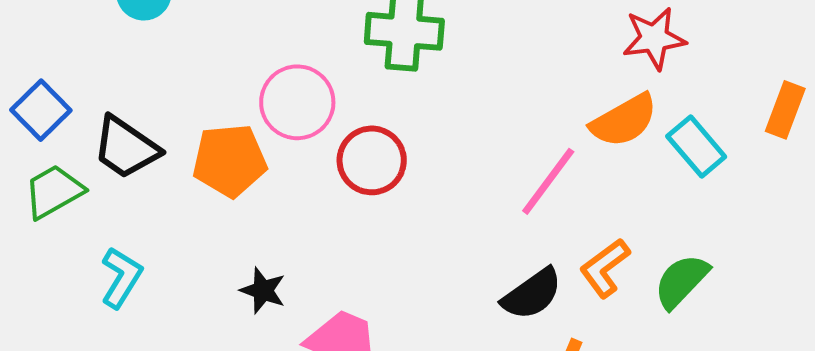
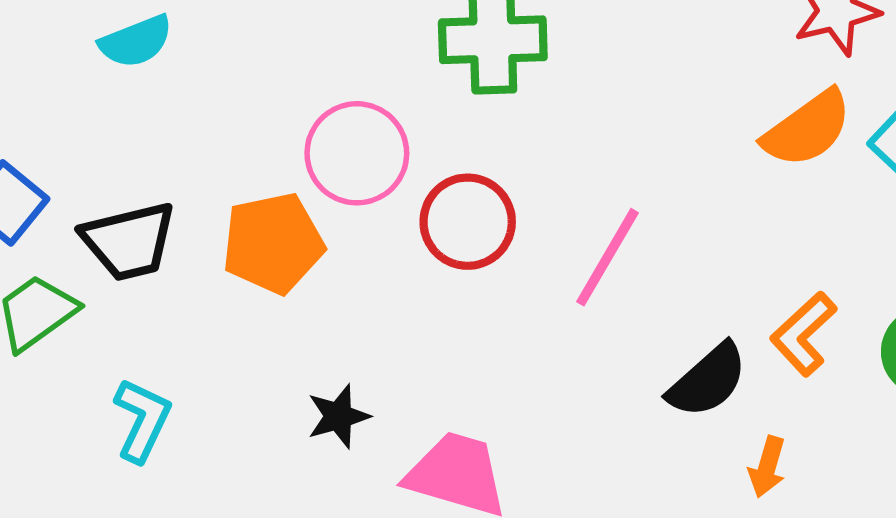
black trapezoid: (126, 148) -> (129, 241), turned -42
pink line: (548, 181) -> (608, 257), moved
black star: (263, 290) -> (338, 416), turned -30

